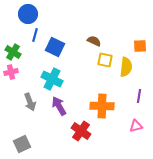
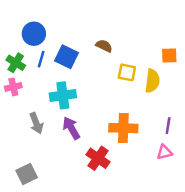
blue circle: (28, 14) -> (34, 34), moved
blue line: (35, 35) -> (41, 59), moved
brown semicircle: (94, 41) -> (104, 46), moved
cyan cross: (52, 79) -> (63, 95), turned -35
purple line: (139, 96) -> (168, 126), moved

